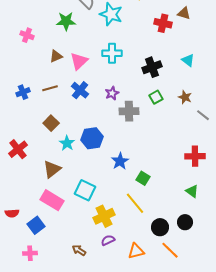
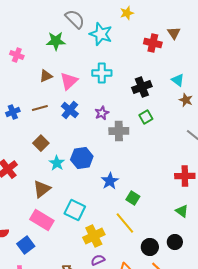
brown triangle: (184, 13) -> (174, 33), turned 40
brown star: (185, 97) -> (186, 100), moved

